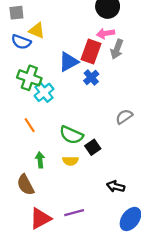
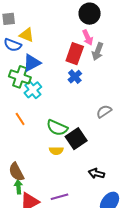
pink arrow: (106, 33) -> (88, 38), turned -105
blue triangle: (69, 62) -> (32, 63), moved
black square: (93, 147) -> (76, 139), size x1.5
green arrow: (40, 160) -> (18, 187), moved

